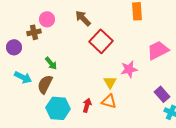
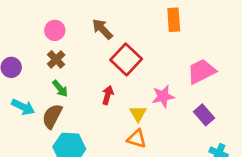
brown cross: (34, 32) -> (56, 59), moved, turned -32
purple rectangle: (162, 94) -> (204, 115), moved
red arrow: (87, 105) -> (108, 95), moved

